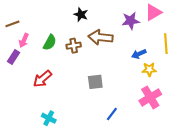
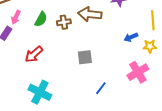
blue arrow: (139, 54) -> (131, 37), moved
yellow star: (149, 69) -> (150, 46), moved
cyan cross: (49, 118) -> (40, 92), size x1.6

